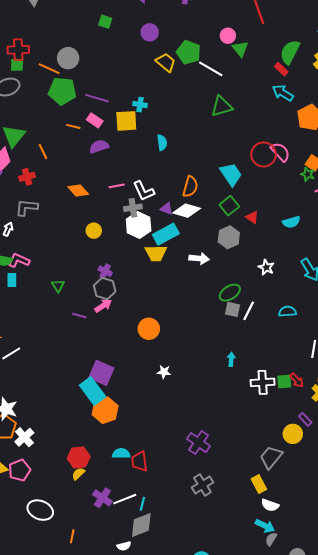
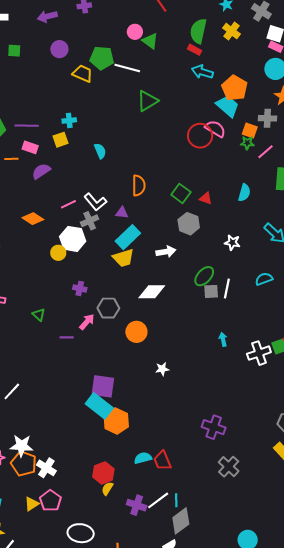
yellow square: (126, 121) -> (60, 140), size x0.7
cyan trapezoid: (231, 174) -> (228, 106), moved
white diamond: (187, 211) -> (152, 292), moved
cyan semicircle: (291, 222) -> (244, 193), turned -42
white hexagon: (139, 225) -> (73, 239), moved
gray hexagon: (105, 288) -> (108, 308), moved

